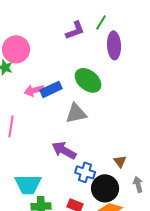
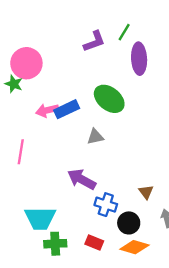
gray triangle: (76, 113) -> (95, 137), size x0.7
black circle: (105, 188) -> (129, 223), size x0.7

